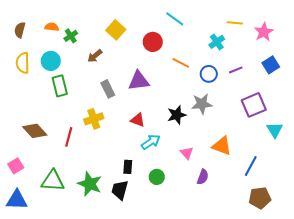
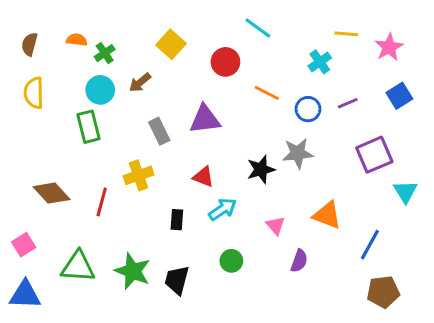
cyan circle: (51, 61) -> (100, 90), moved
black rectangle: (128, 167) -> (177, 220), moved

